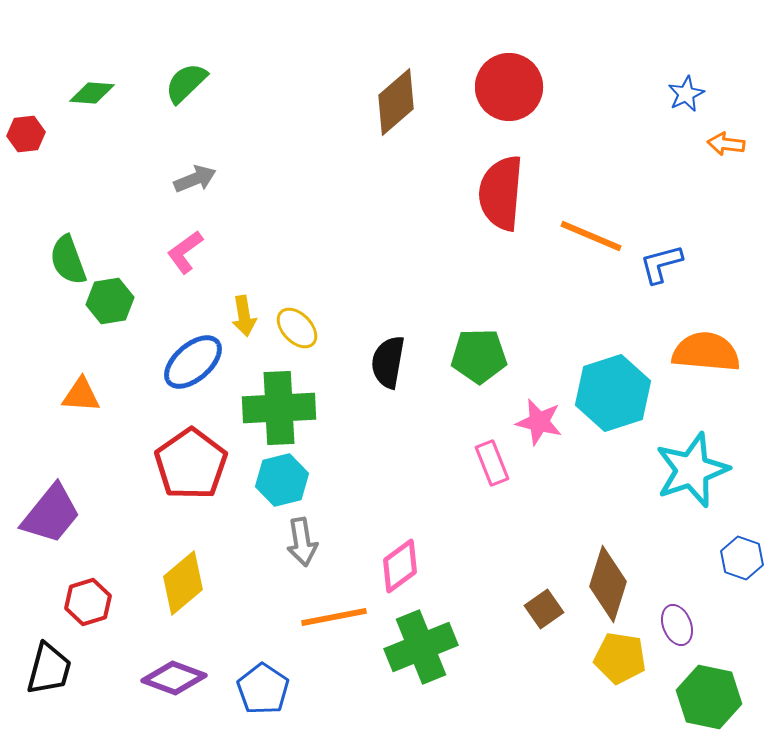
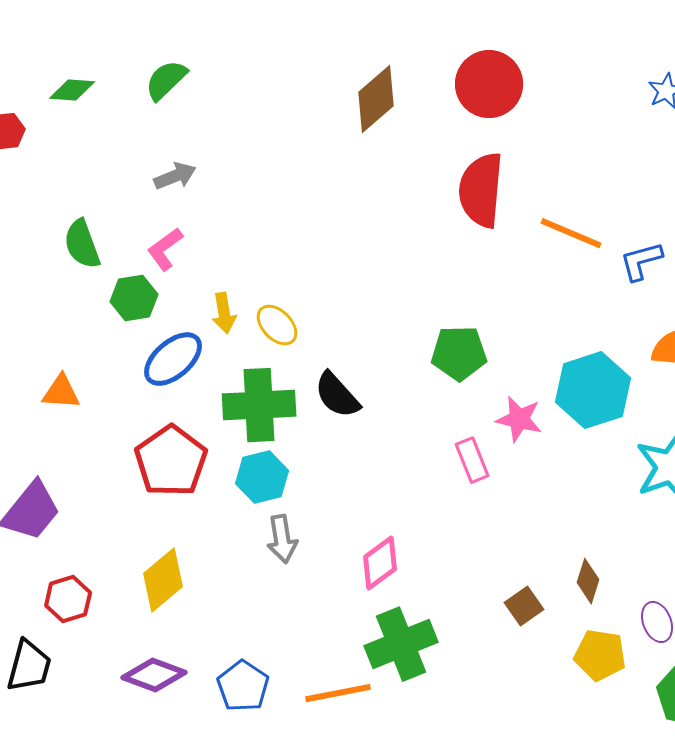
green semicircle: (68, 260) -> (82, 244), moved
green hexagon: (110, 301) -> (134, 298), moved
black semicircle: (388, 362) -> (337, 395), moved, turned -52
brown diamond: (608, 584) -> (588, 581), size x0.6
orange line: (334, 617) -> (338, 693), moved

